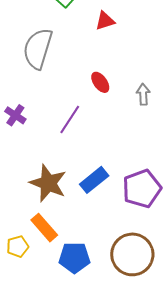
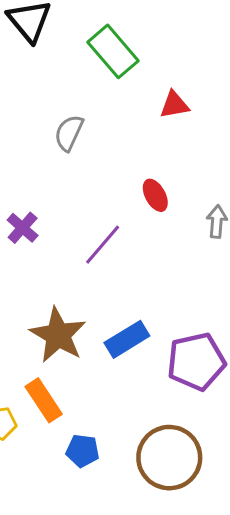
gray semicircle: (38, 49) -> (69, 133), size x0.6
blue pentagon: (74, 258) -> (83, 451), size x0.7

